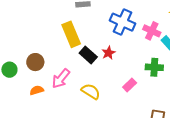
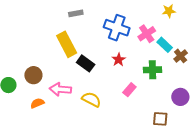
pink cross: (152, 31) -> (147, 34), turned 36
red star: (108, 53) -> (119, 60), moved
pink arrow: (61, 79) -> (60, 89), turned 60

